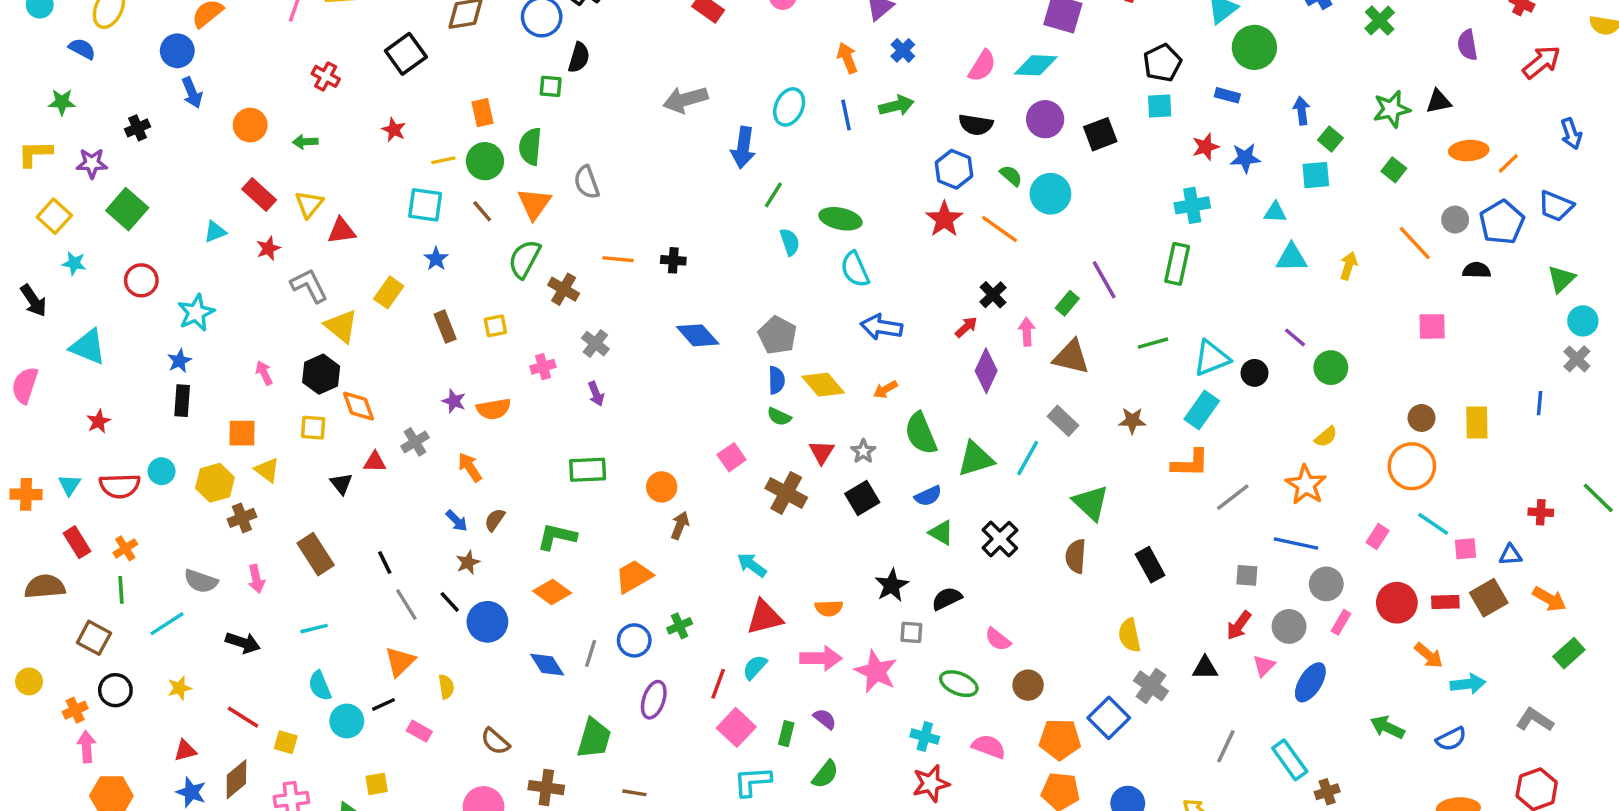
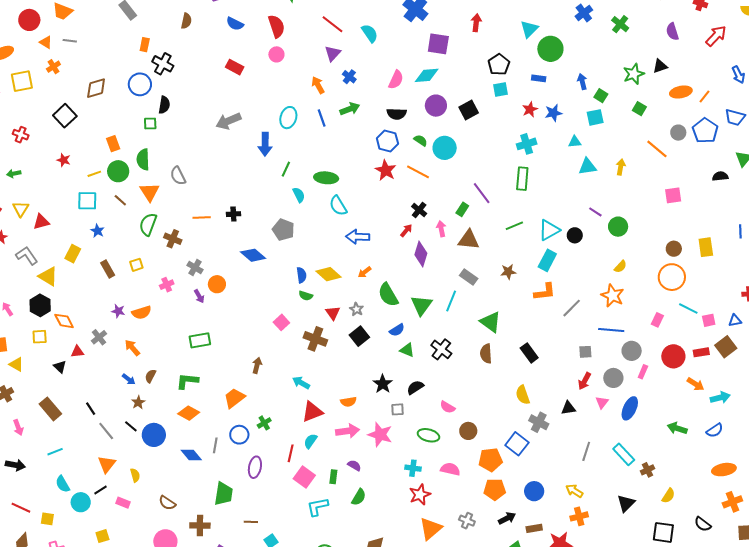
black semicircle: (1477, 270) -> (720, 176), moved
gray pentagon: (777, 335) -> (283, 230), moved
green triangle: (976, 459) -> (421, 305), turned -30
orange circle: (662, 487) -> (217, 284), moved

